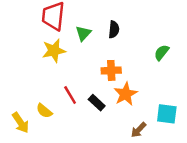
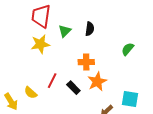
red line: (70, 95) -> (52, 81), turned 56

